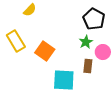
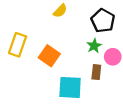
yellow semicircle: (30, 10) -> (60, 11), moved
yellow rectangle: (16, 41) -> (18, 45), turned 50

